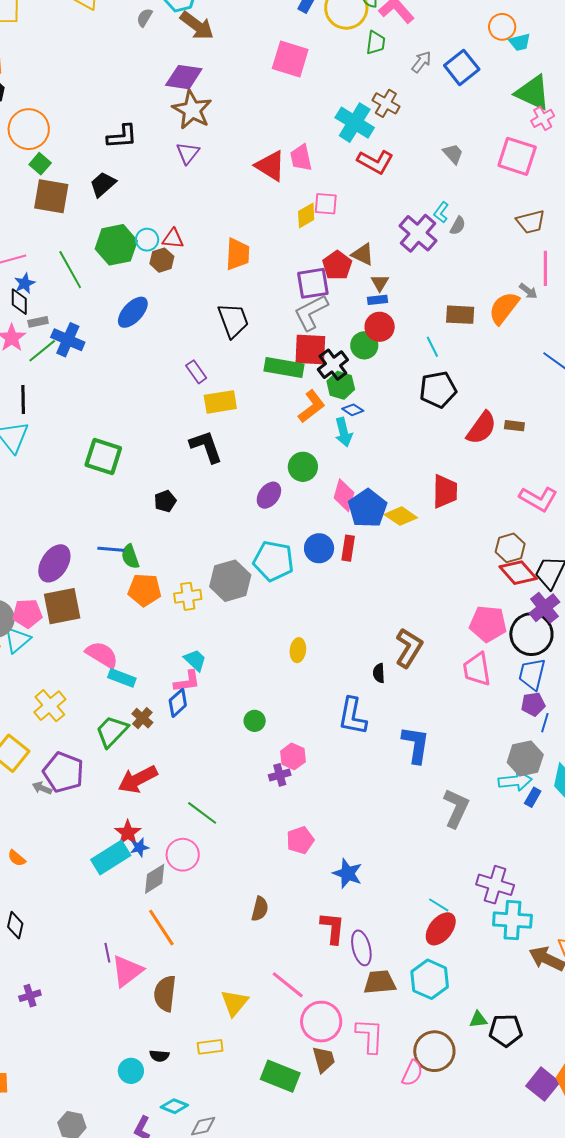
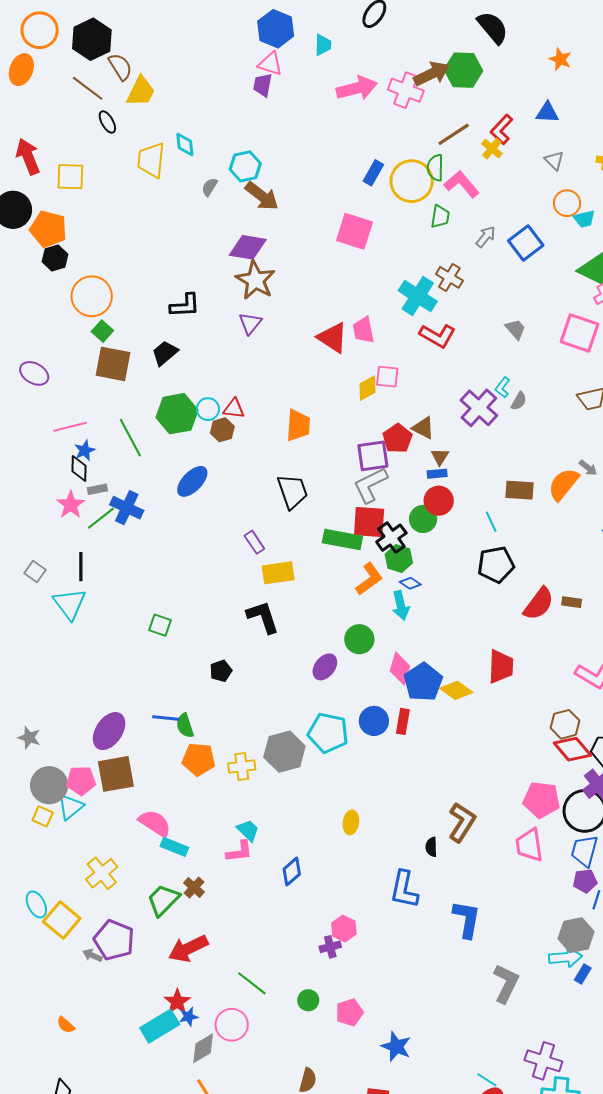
green square: (103, 456) -> (160, 625), size x0.6
blue diamond: (178, 703) -> (292, 872), moved
green circle: (255, 721) -> (308, 1000), moved

